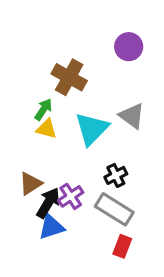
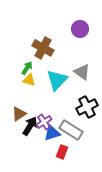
black cross: (116, 175) -> (87, 107), moved, size x1.5
blue triangle: (51, 227) -> (52, 133), moved
red rectangle: (122, 246) -> (62, 152), moved

